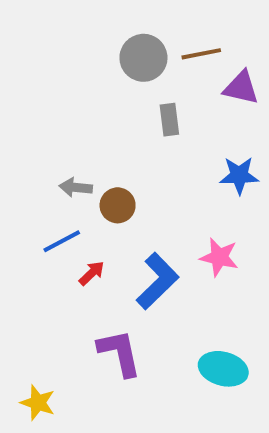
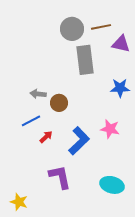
gray rectangle: (169, 120) -> (85, 60), size x1.8

